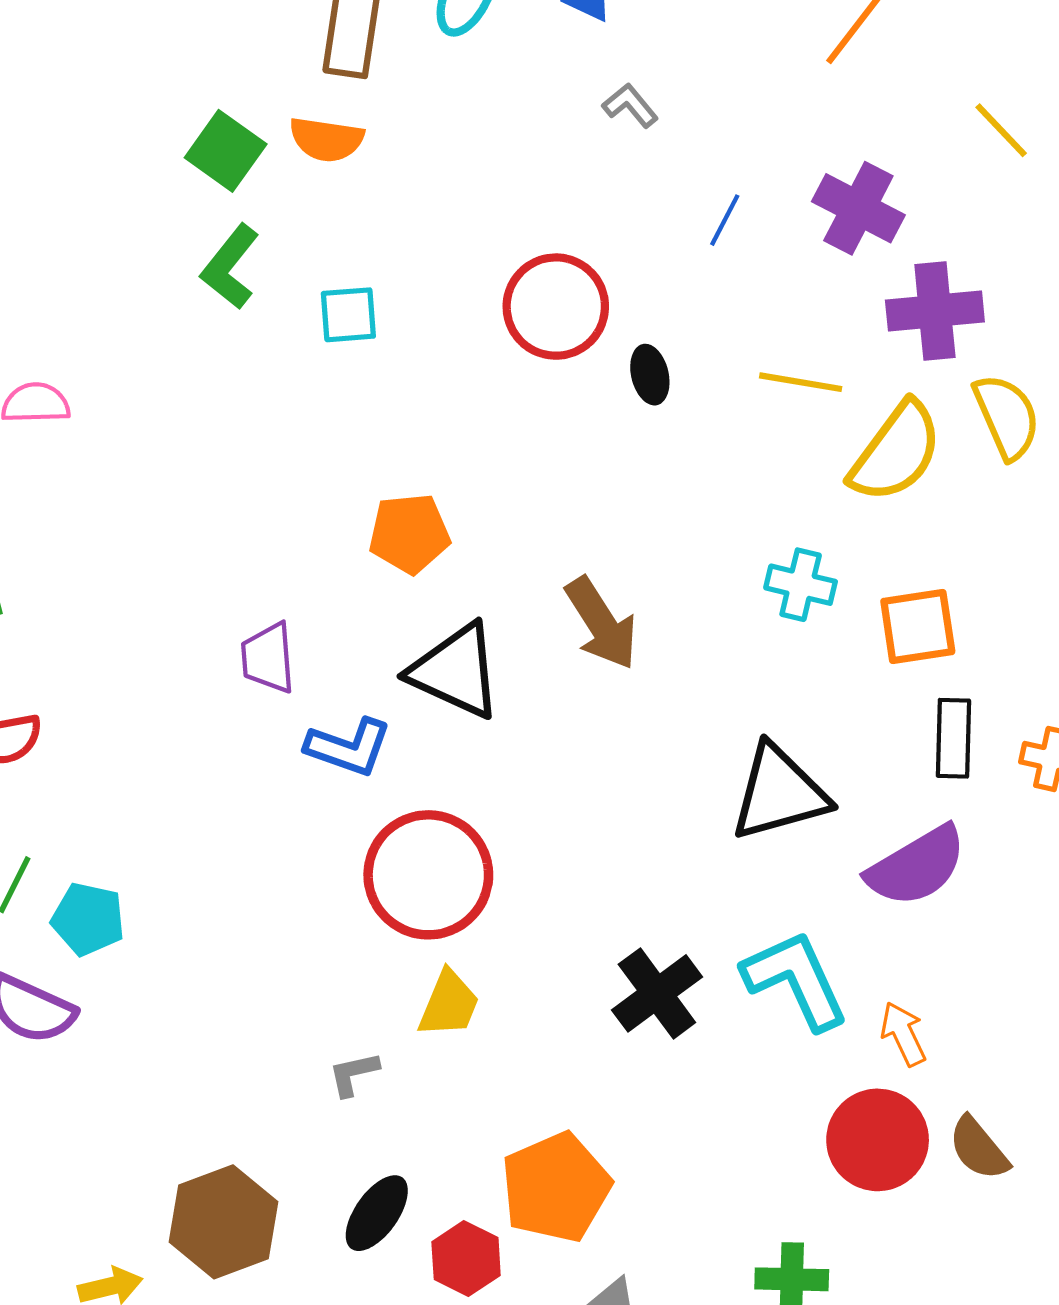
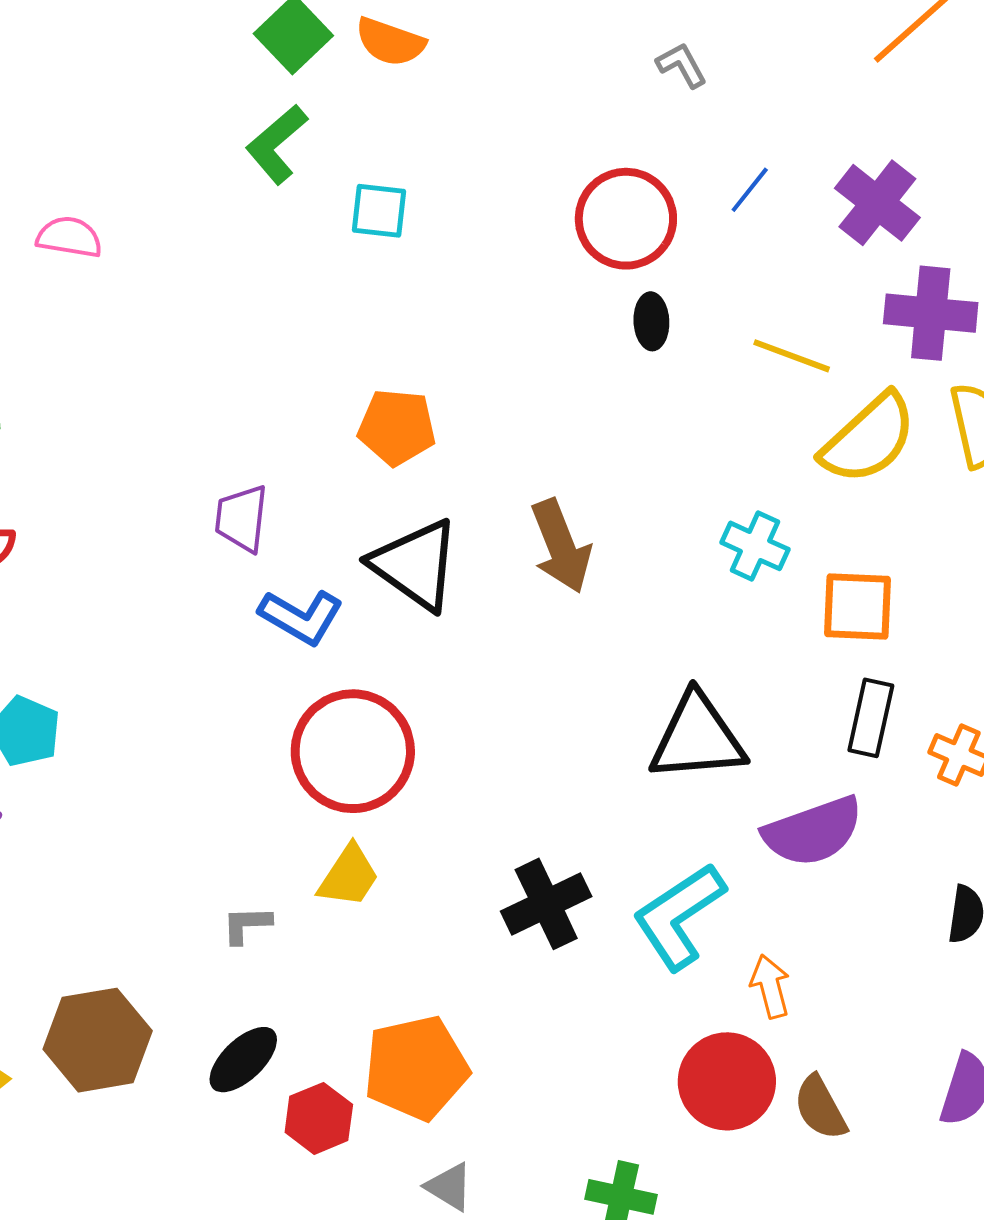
red circle: (556, 307) -> (626, 219), moved
cyan L-shape: (796, 980) -> (679, 916), turned -110

